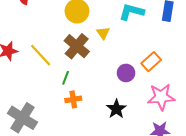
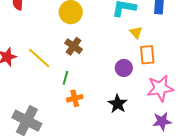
yellow triangle: (103, 33) -> (136, 32), moved
brown cross: (77, 46) -> (74, 46), size x0.7
orange rectangle: (151, 62) -> (147, 55), turned -48

